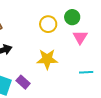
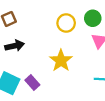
yellow star: (47, 59) -> (61, 61), turned 30

